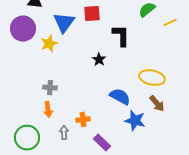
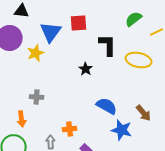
yellow ellipse: (152, 78) -> (139, 60), moved
orange arrow: (48, 110) -> (22, 119), moved

